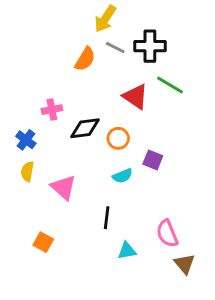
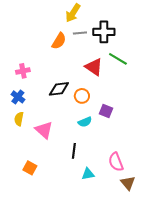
gray line: (115, 48) -> (80, 33), turned -32
pink cross: (52, 110) -> (23, 71), moved

